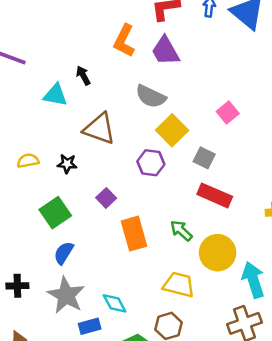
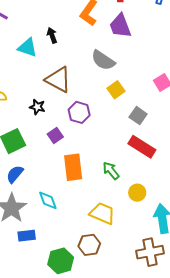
yellow square: (172, 130) -> (116, 90), size x0.7
purple hexagon: (151, 163) -> (79, 112), moved
black star: (67, 164) -> (37, 107), moved
yellow circle: (218, 253) -> (137, 193), size x0.6
cyan diamond: (115, 303) -> (48, 200), moved

